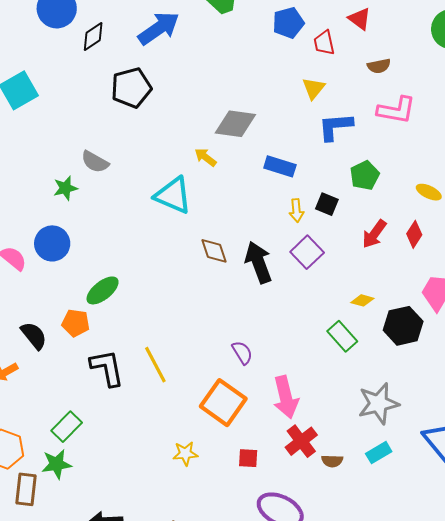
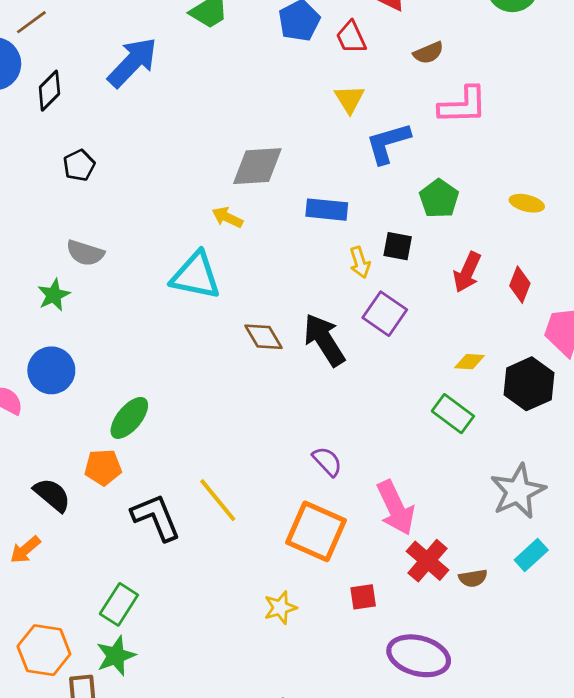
black pentagon: (131, 88) -> (79, 165), moved, size x0.6
red diamond: (414, 234) -> (520, 285), moved

